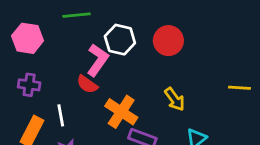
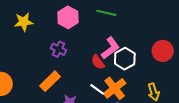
white hexagon: (120, 40) -> (125, 59), moved
white line: (61, 115) -> (97, 89), moved, turned -63

